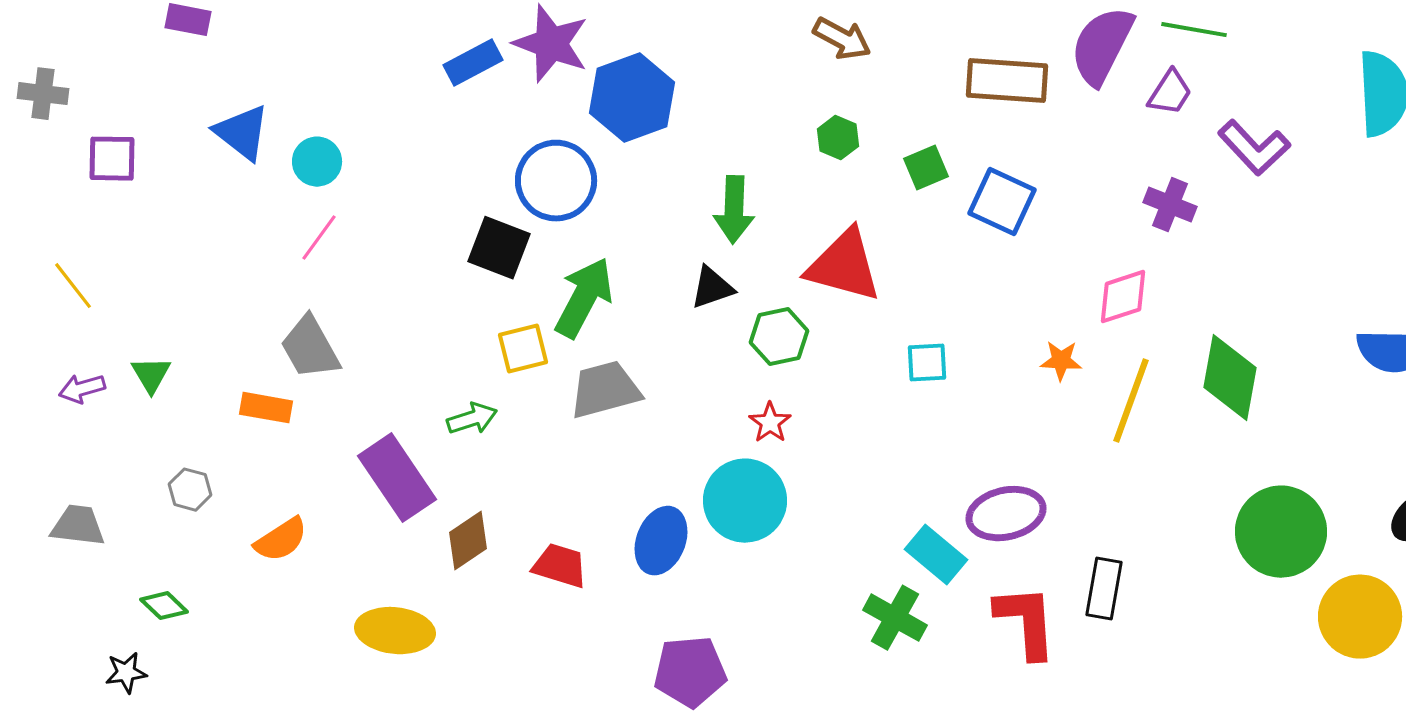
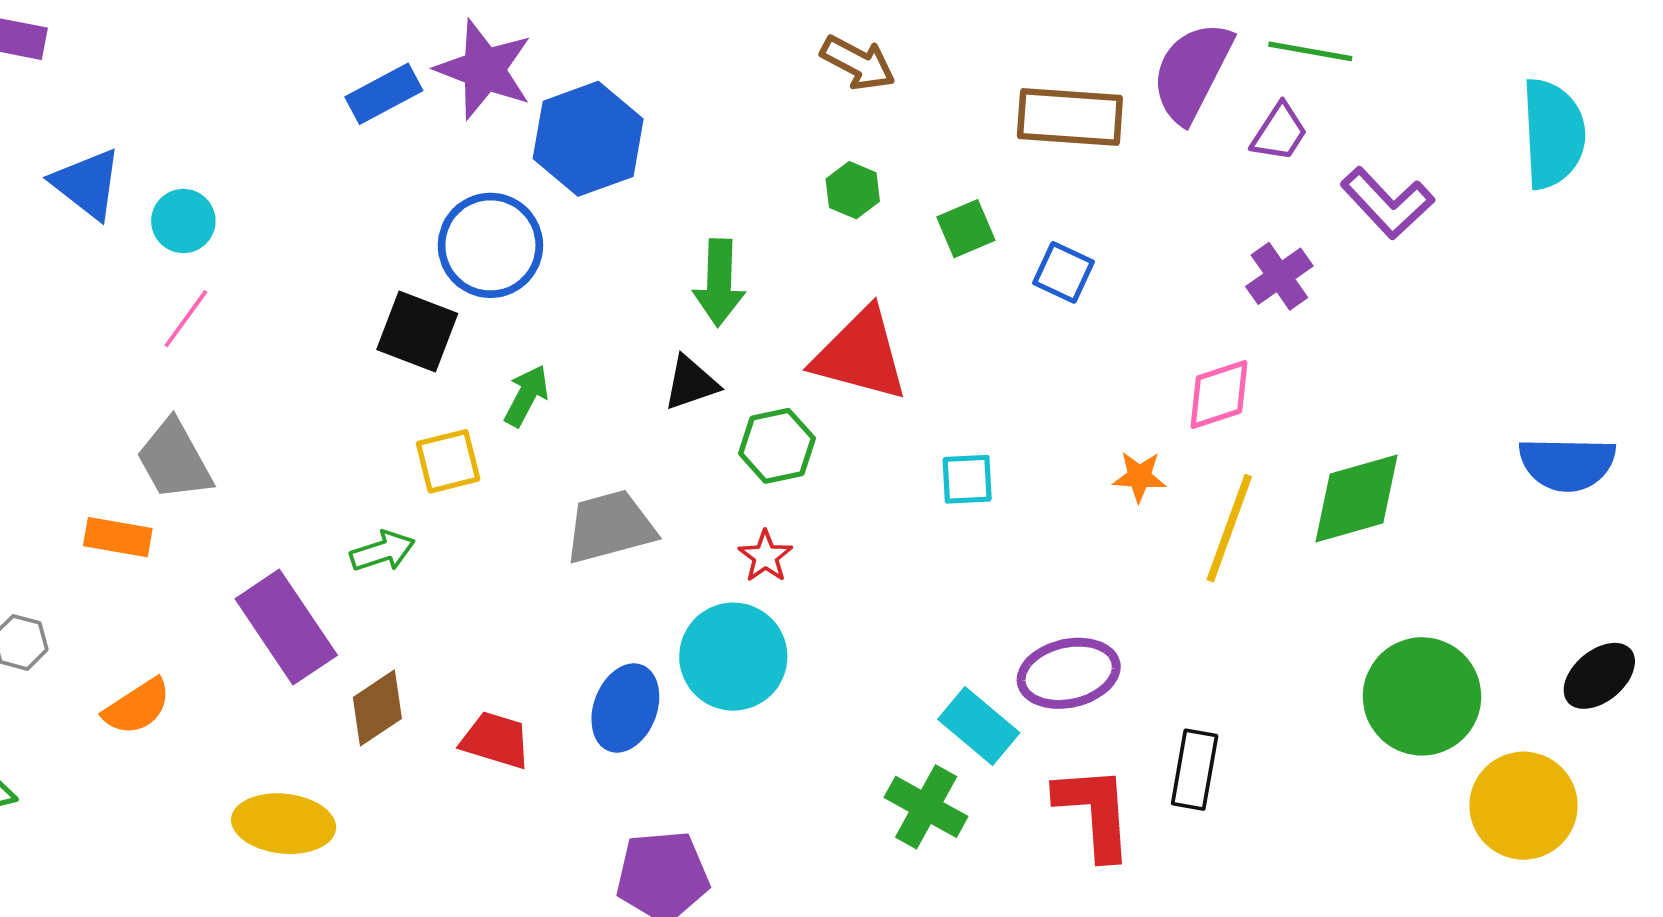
blue square: (1002, 202) -> (1064, 272), size x0.7
purple cross: (1170, 205) -> (1279, 276), turned 33
green arrow: (584, 298) -> (526, 396), size x0.6
green diamond: (1230, 378) -> (1356, 499), turned 64
gray trapezoid: (605, 390) -> (610, 527), moved

